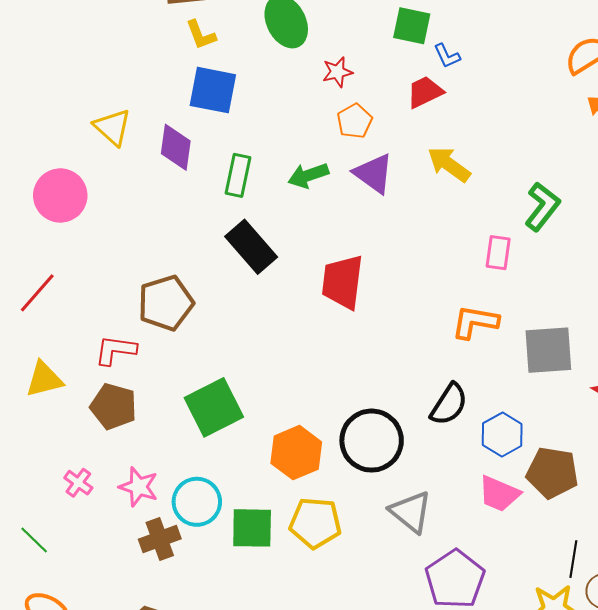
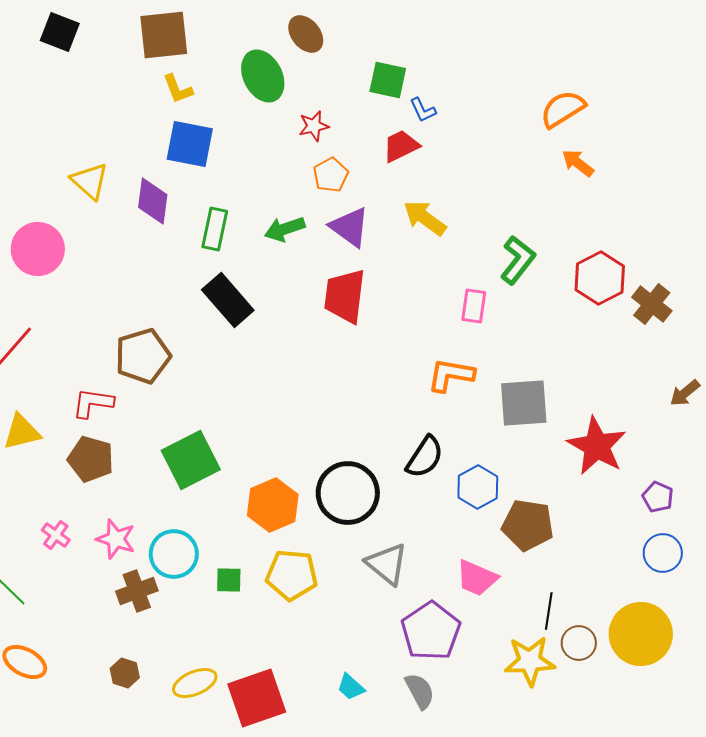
red trapezoid: (342, 282) -> (345, 296), moved
pink trapezoid: (499, 494) -> (477, 578), moved
green square: (252, 528) -> (229, 580), size x0.6

